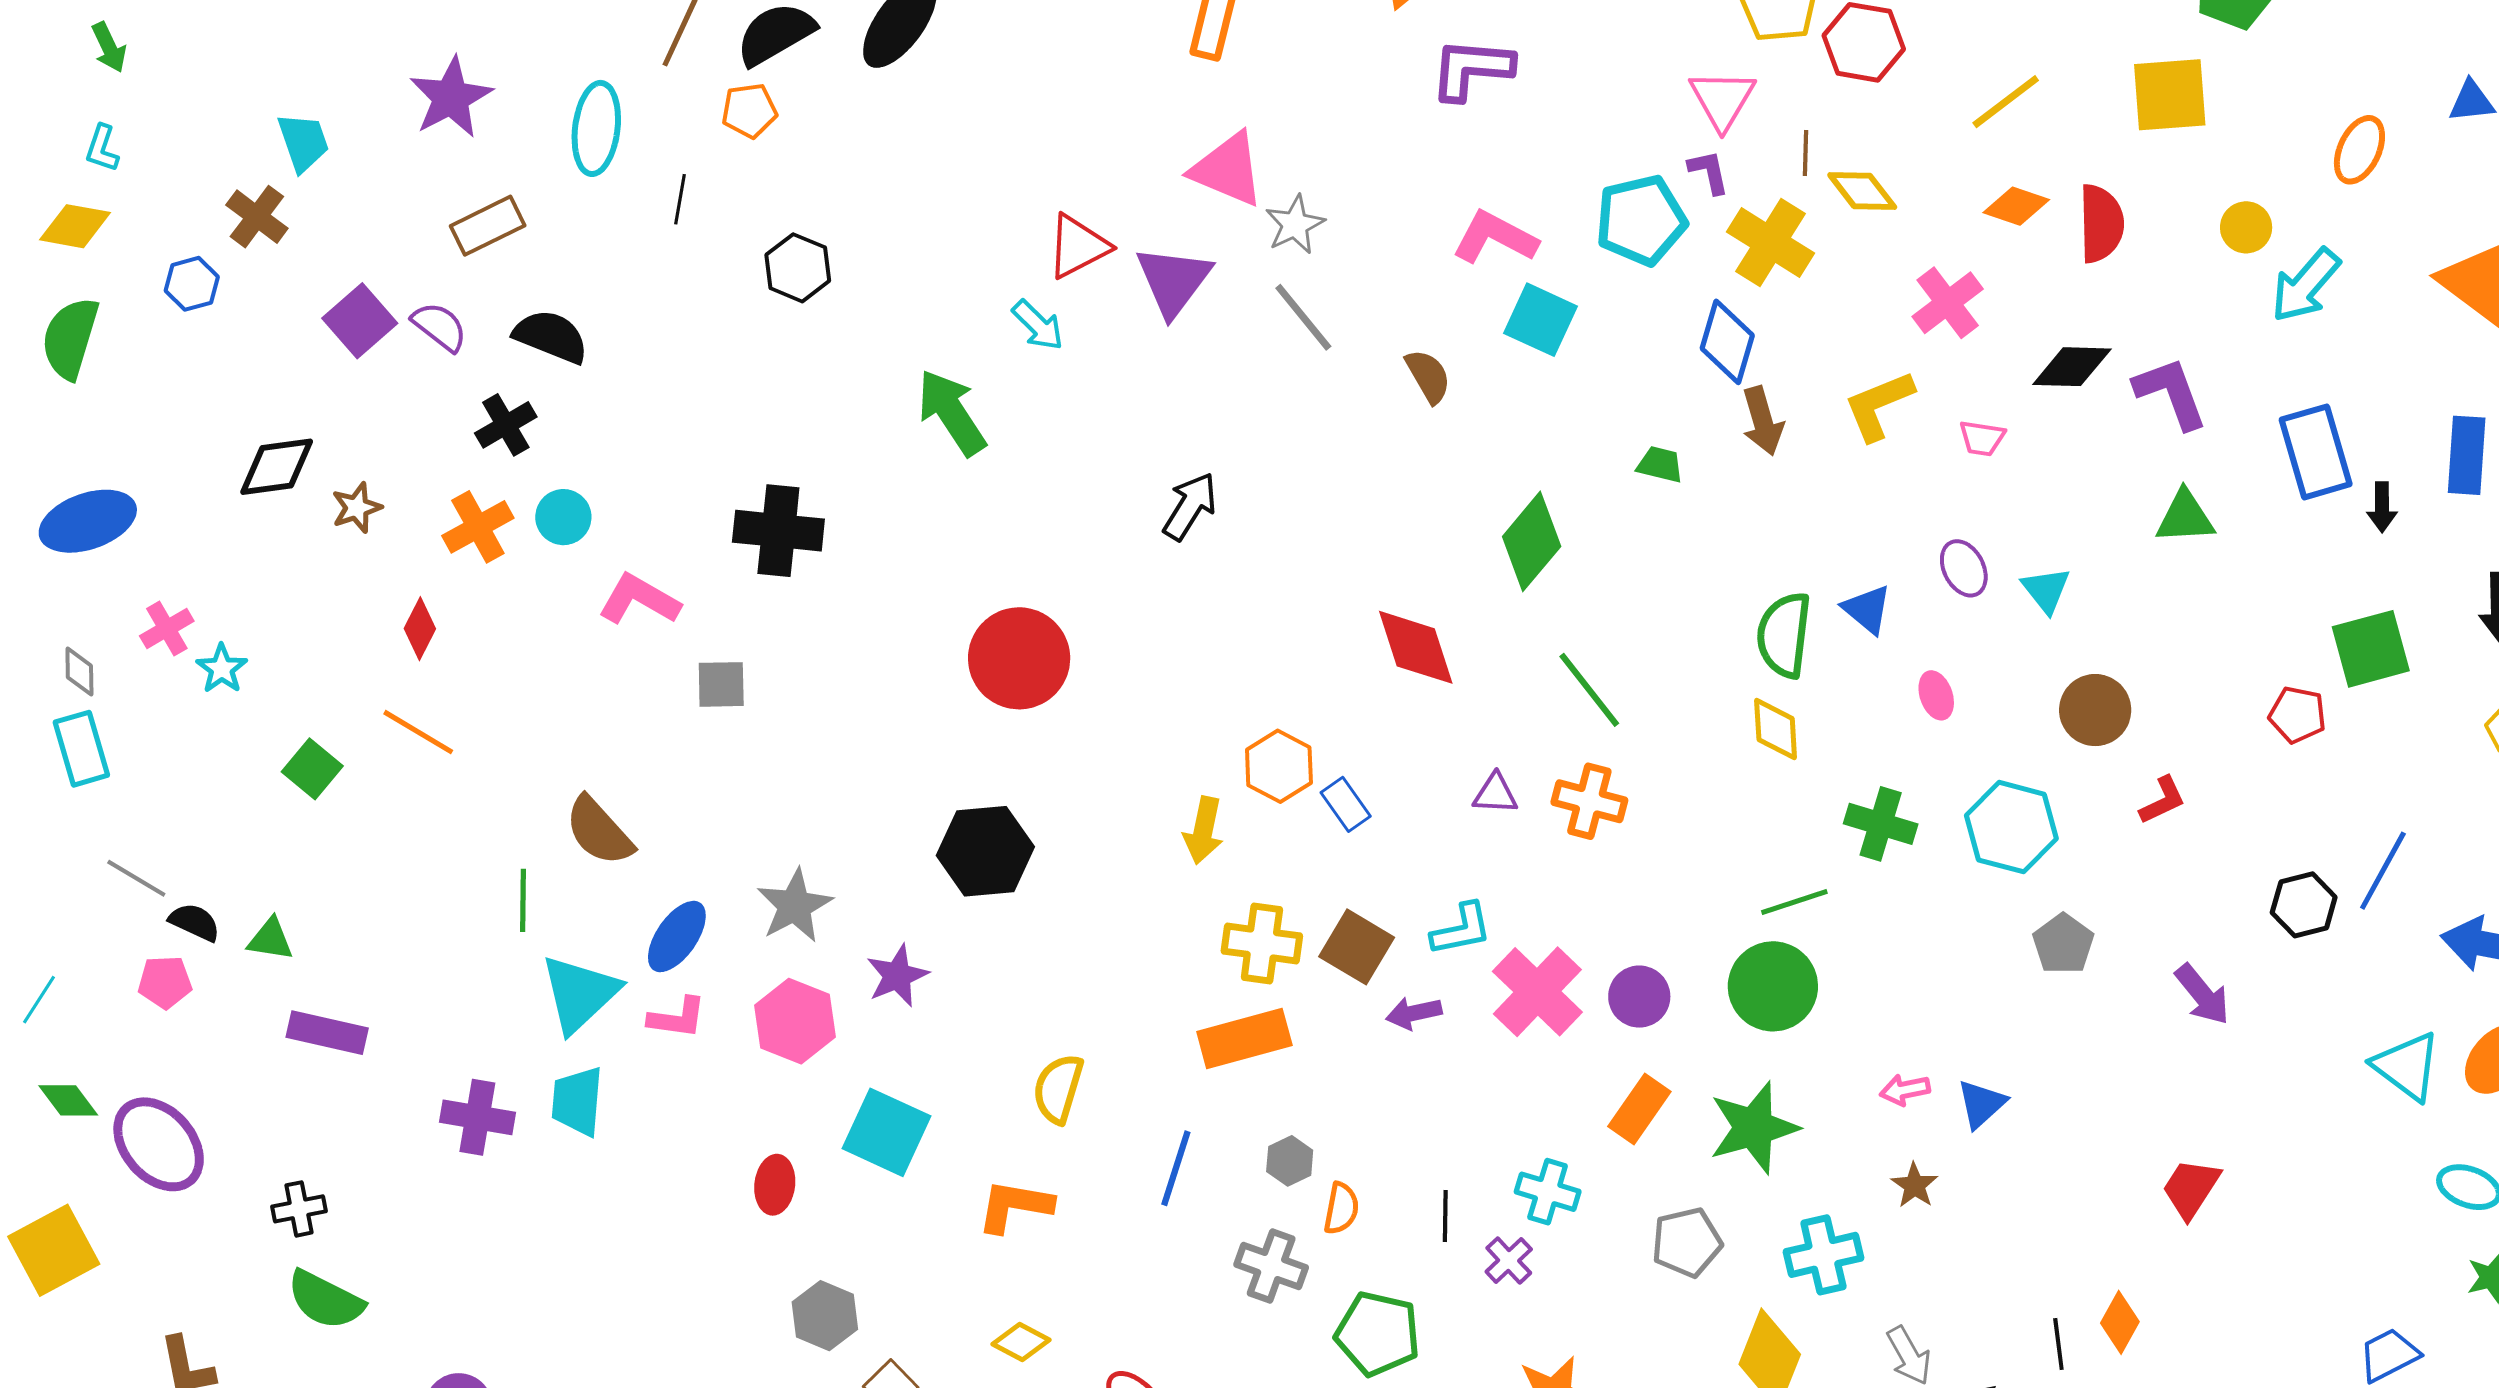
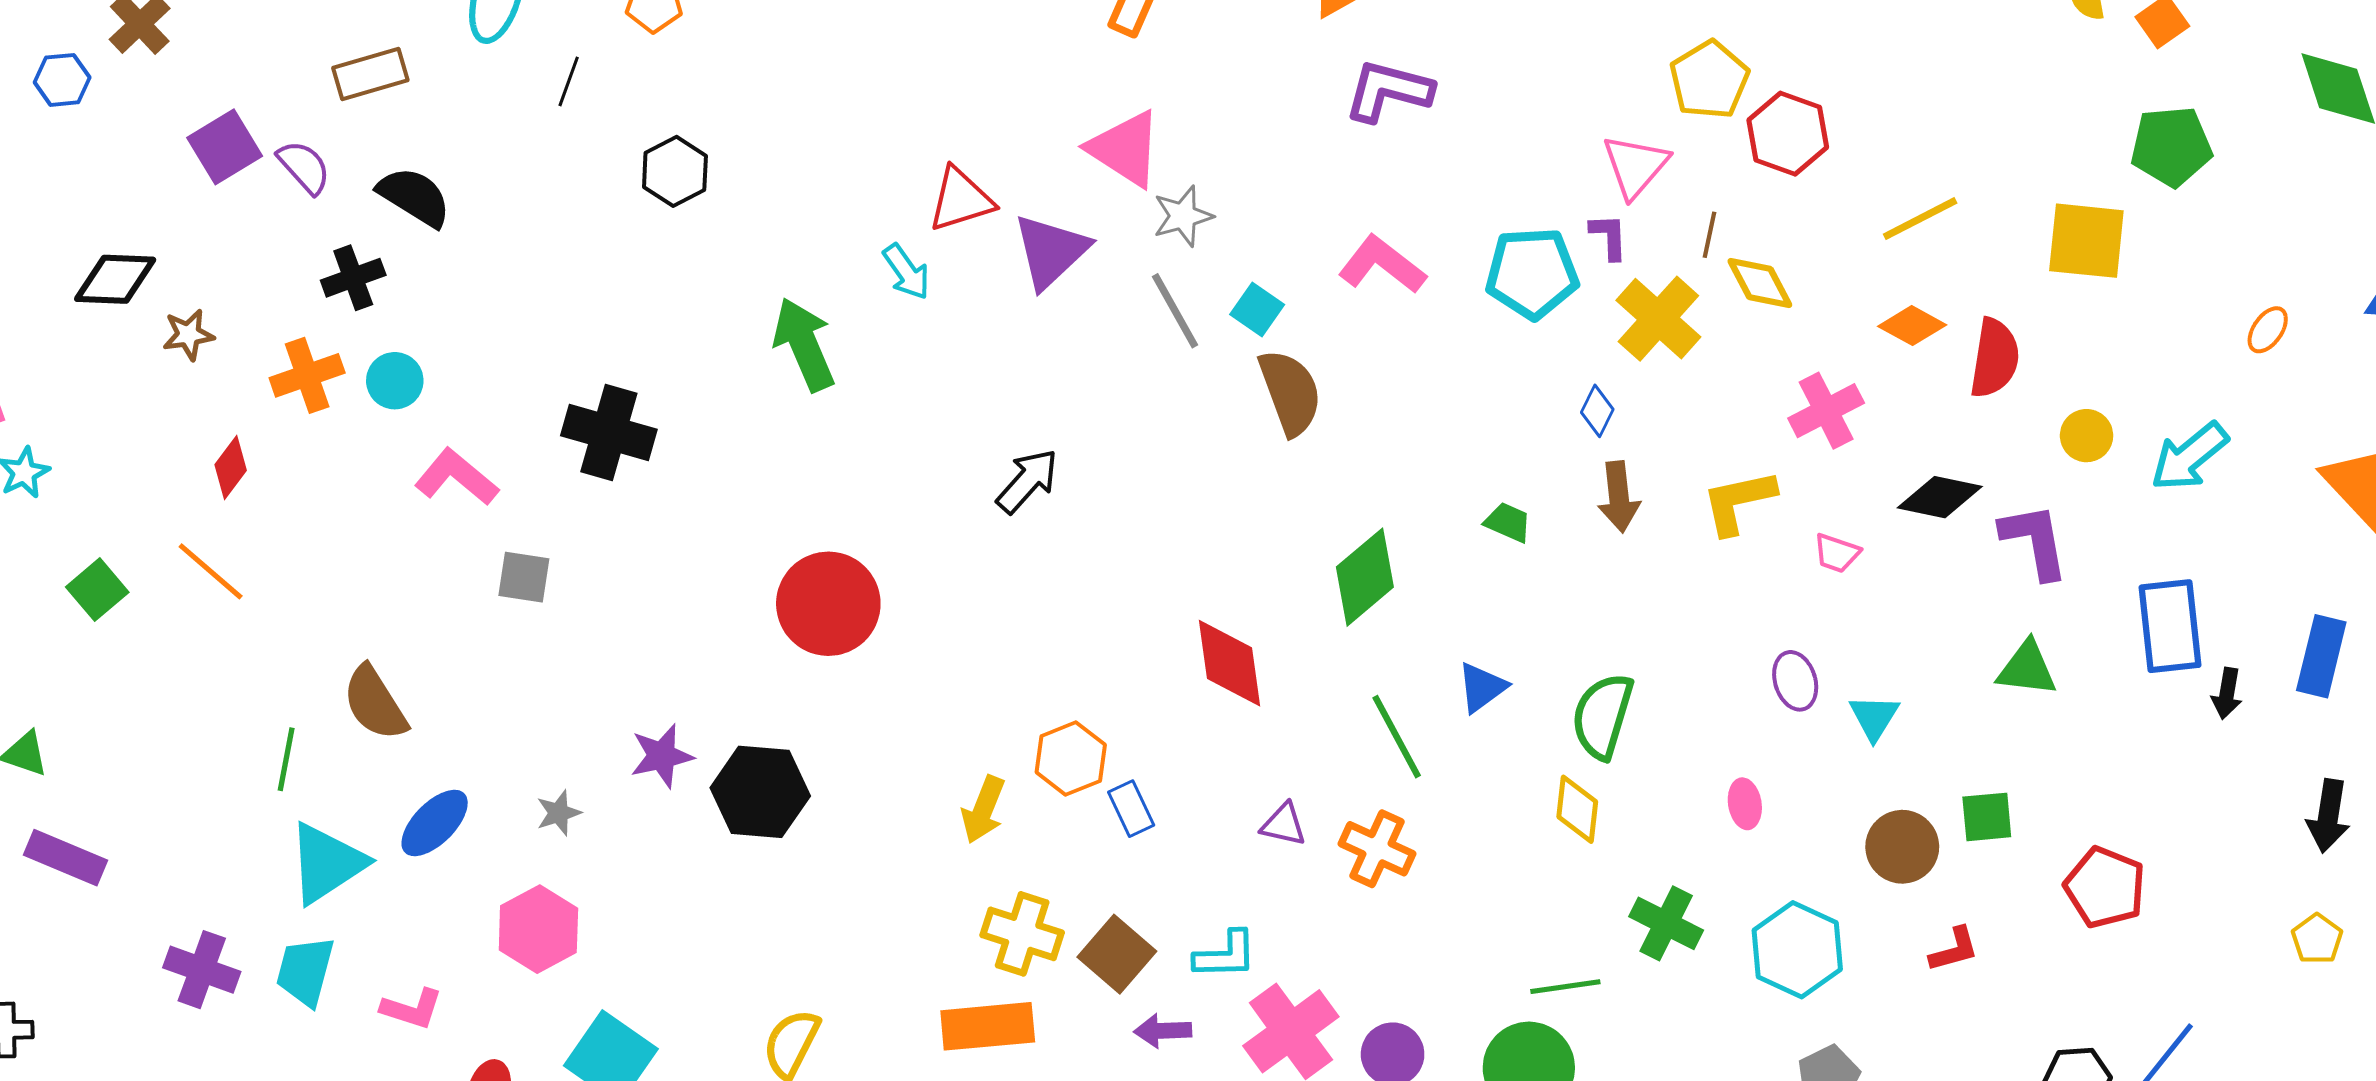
orange ellipse: (2359, 150) -> (2268, 330), size x0.7
yellow circle: (2246, 227) -> (2087, 436), moved
cyan square: (1541, 320) -> (1257, 310), moved, size x0.7
blue diamond: (1727, 342) -> (1597, 411), size x0.6
brown semicircle: (1428, 376) -> (1290, 392), size x1.5
blue triangle: (1867, 609) -> (1482, 687), moved, turned 34
green square: (2371, 649) -> (1987, 817), moved, size x0.7
red pentagon: (2297, 715) -> (2105, 887), size x1.4
gray star: (795, 906) -> (558, 813), size x0.6
purple star: (897, 976) -> (662, 756), moved
pink L-shape: (677, 1018) -> (412, 1009), moved

